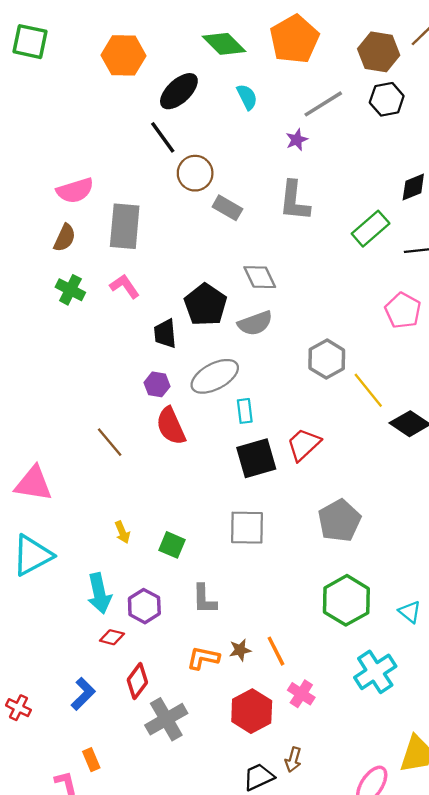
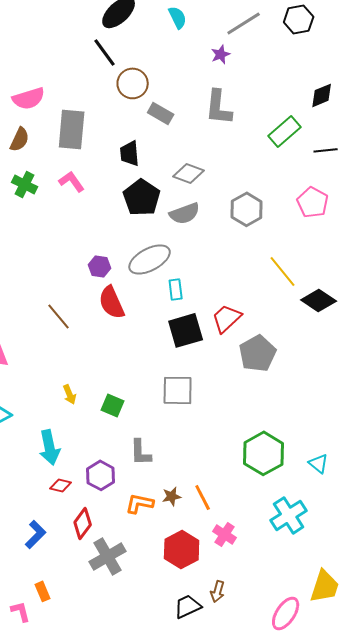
gray diamond: (260, 277) -> (189, 173), turned -44
black trapezoid: (165, 334) -> (130, 153), moved
gray hexagon: (327, 359) -> (247, 209), moved
gray pentagon: (339, 521) -> (258, 353), moved
purple hexagon: (144, 606) -> (101, 475), moved

